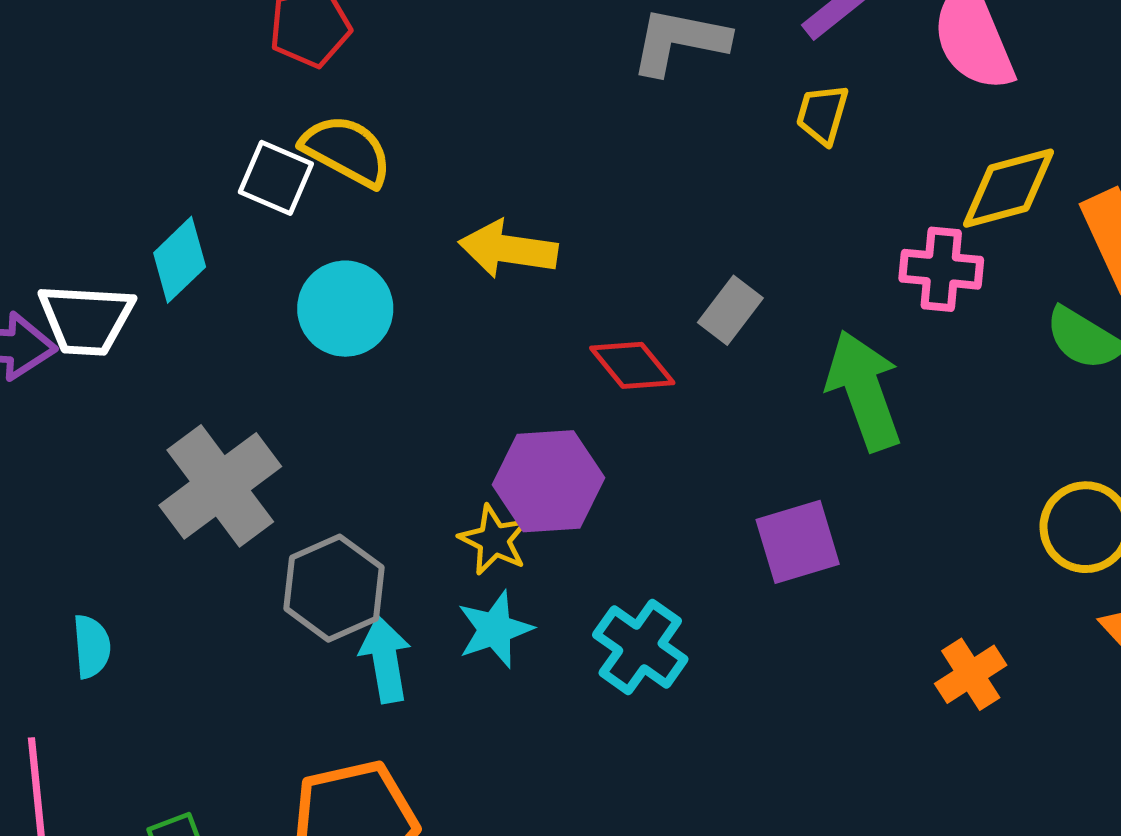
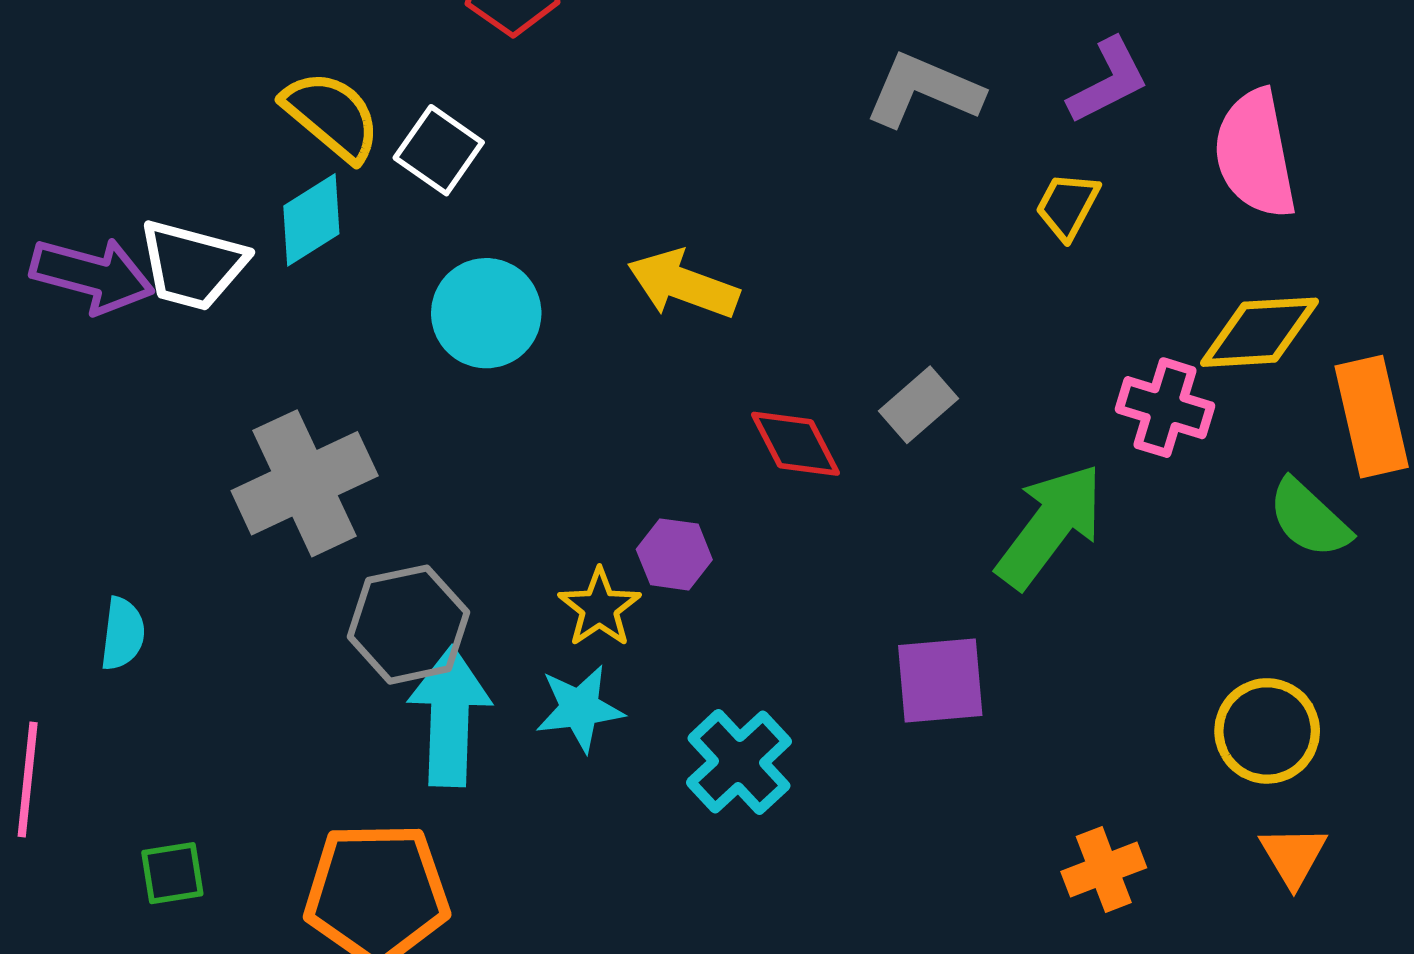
yellow semicircle: (347, 151) -> (332, 116), moved
green arrow: (864, 390) -> (1050, 526), turned 45
purple hexagon: (548, 481) -> (674, 554), size x0.6
cyan arrow: (385, 659) -> (450, 717), size x1.4

